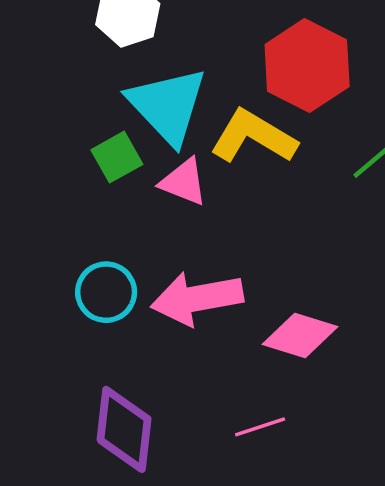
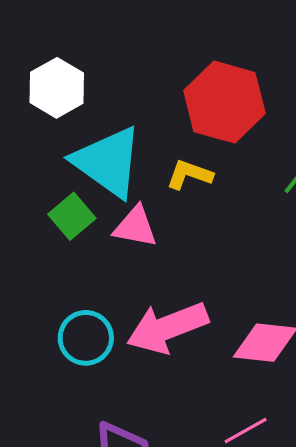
yellow L-shape: (253, 137) -> (189, 175), size x0.6

